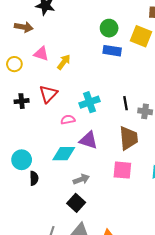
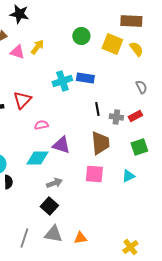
blue rectangle: (112, 51) -> (85, 78), moved
pink triangle: (41, 54) -> (17, 52), moved
yellow arrow: (64, 62) -> (37, 47), moved
cyan cross: (89, 102) -> (62, 81), moved

